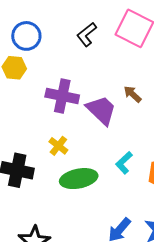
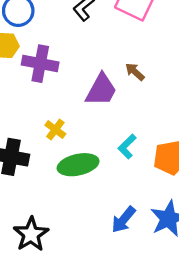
purple cross: (62, 96) -> (40, 64), moved
purple trapezoid: (101, 110) -> (101, 90), turned 76

